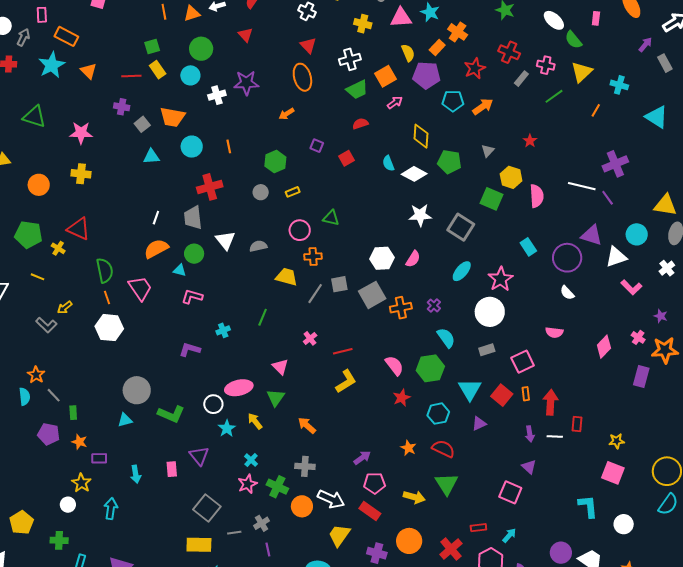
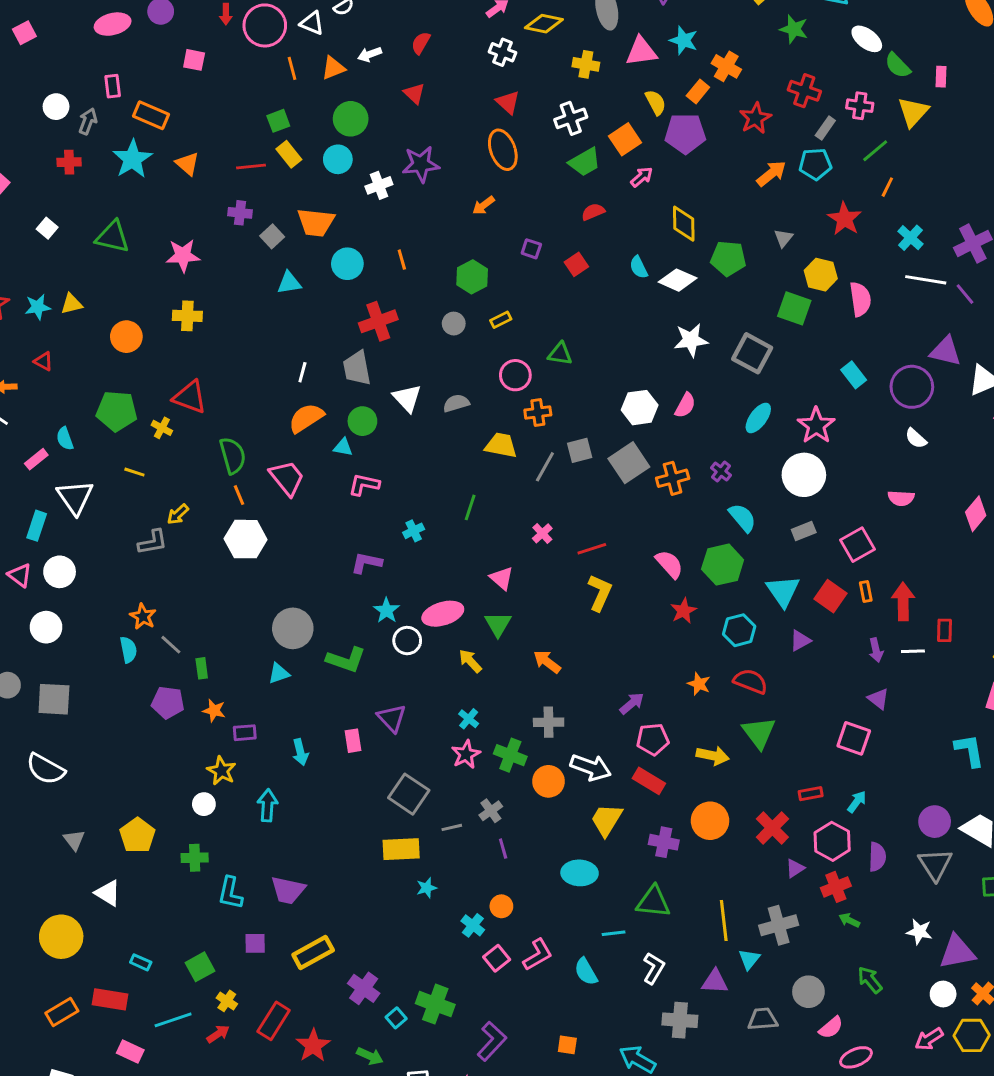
pink rectangle: (596, 18) -> (941, 77), moved
cyan cross: (619, 85) -> (910, 238), moved, turned 30
cyan pentagon: (453, 101) -> (815, 164), moved
orange line: (596, 110) -> (887, 187), moved
red star: (530, 141) -> (845, 219), size x1.6
gray L-shape: (46, 325) -> (153, 542), turned -50
yellow L-shape: (346, 381) -> (600, 593), turned -30
cyan star: (227, 428) -> (386, 610), moved

